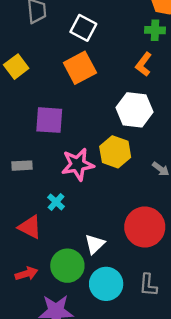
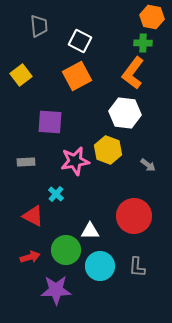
orange L-shape: (144, 64) -> (133, 73), size x1.5
white triangle: (95, 244) -> (90, 231), turned 42

